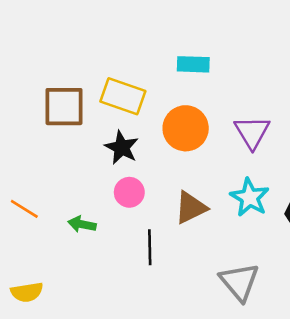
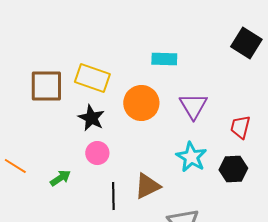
cyan rectangle: (193, 64) -> (164, 59), moved
brown triangle: (191, 208) -> (147, 186), moved
green arrow: (82, 224) -> (60, 178), turned 135

